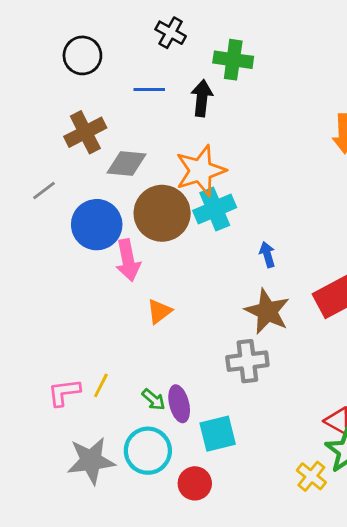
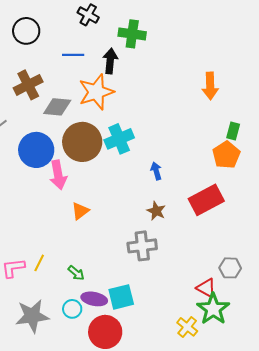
orange star: (200, 171) -> (96, 92), moved
brown star: (267, 311) -> (156, 211), size x0.6
purple ellipse: (179, 404) -> (94, 299), moved, turned -65
cyan circle: (148, 451) -> (72, 309), size x0.6
red circle: (195, 483) -> (105, 332), size x1.4

